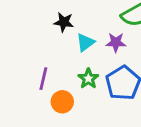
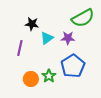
purple line: (43, 79) -> (20, 48), moved
green star: (88, 79) -> (49, 76), moved

